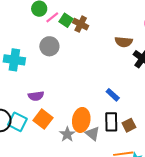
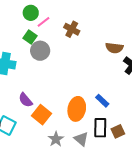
green square: (66, 20) -> (30, 37), moved
purple semicircle: (36, 96) -> (25, 100), turned 56
orange square: (43, 119) -> (41, 115), moved
orange ellipse: (81, 120) -> (77, 109), moved

